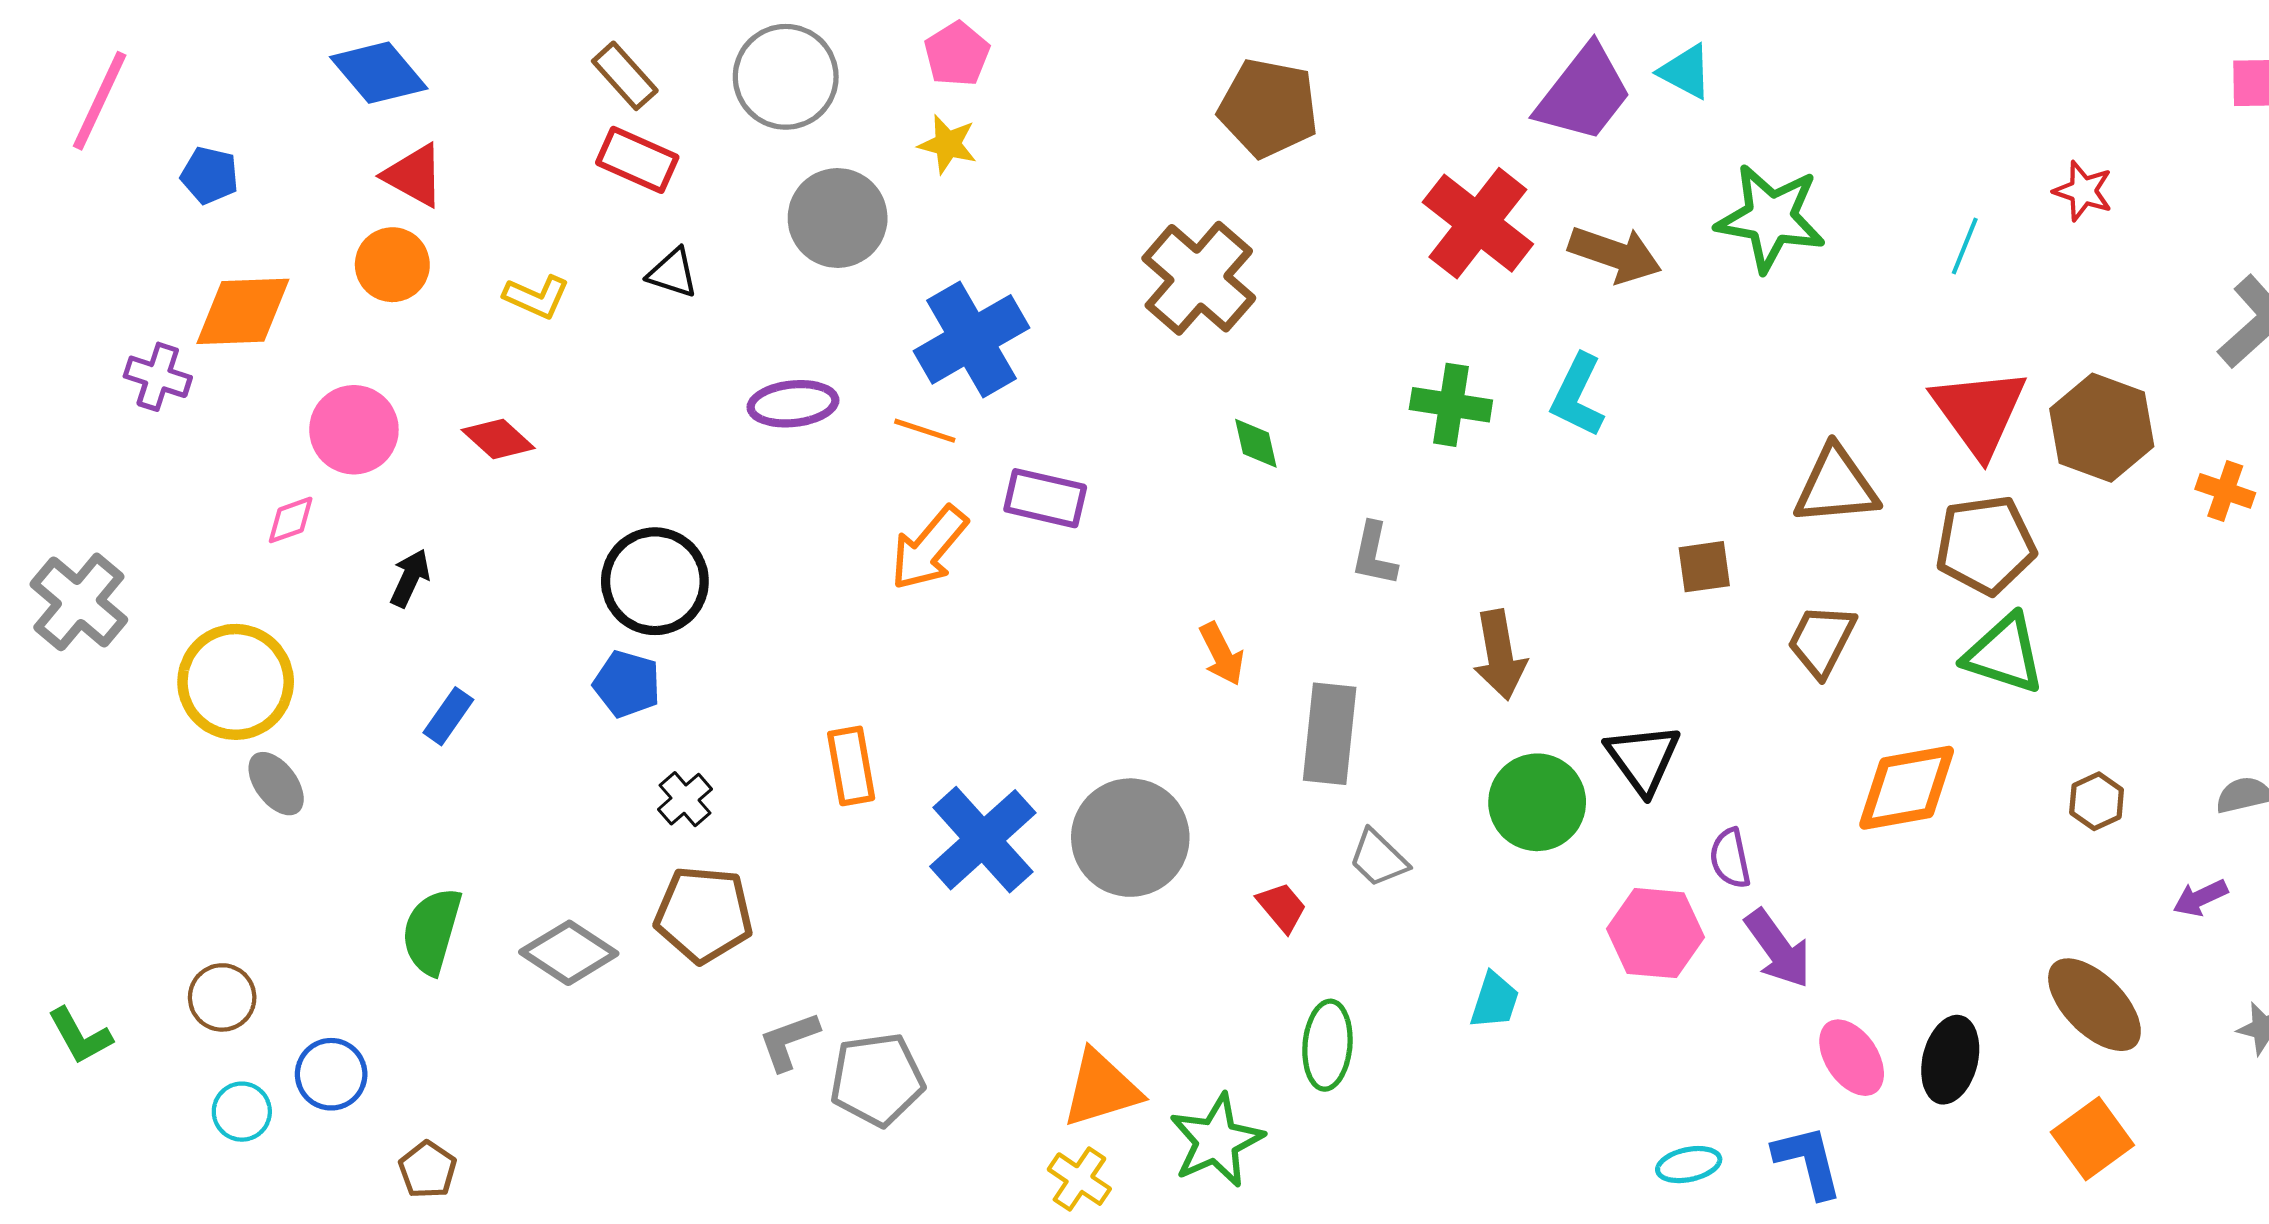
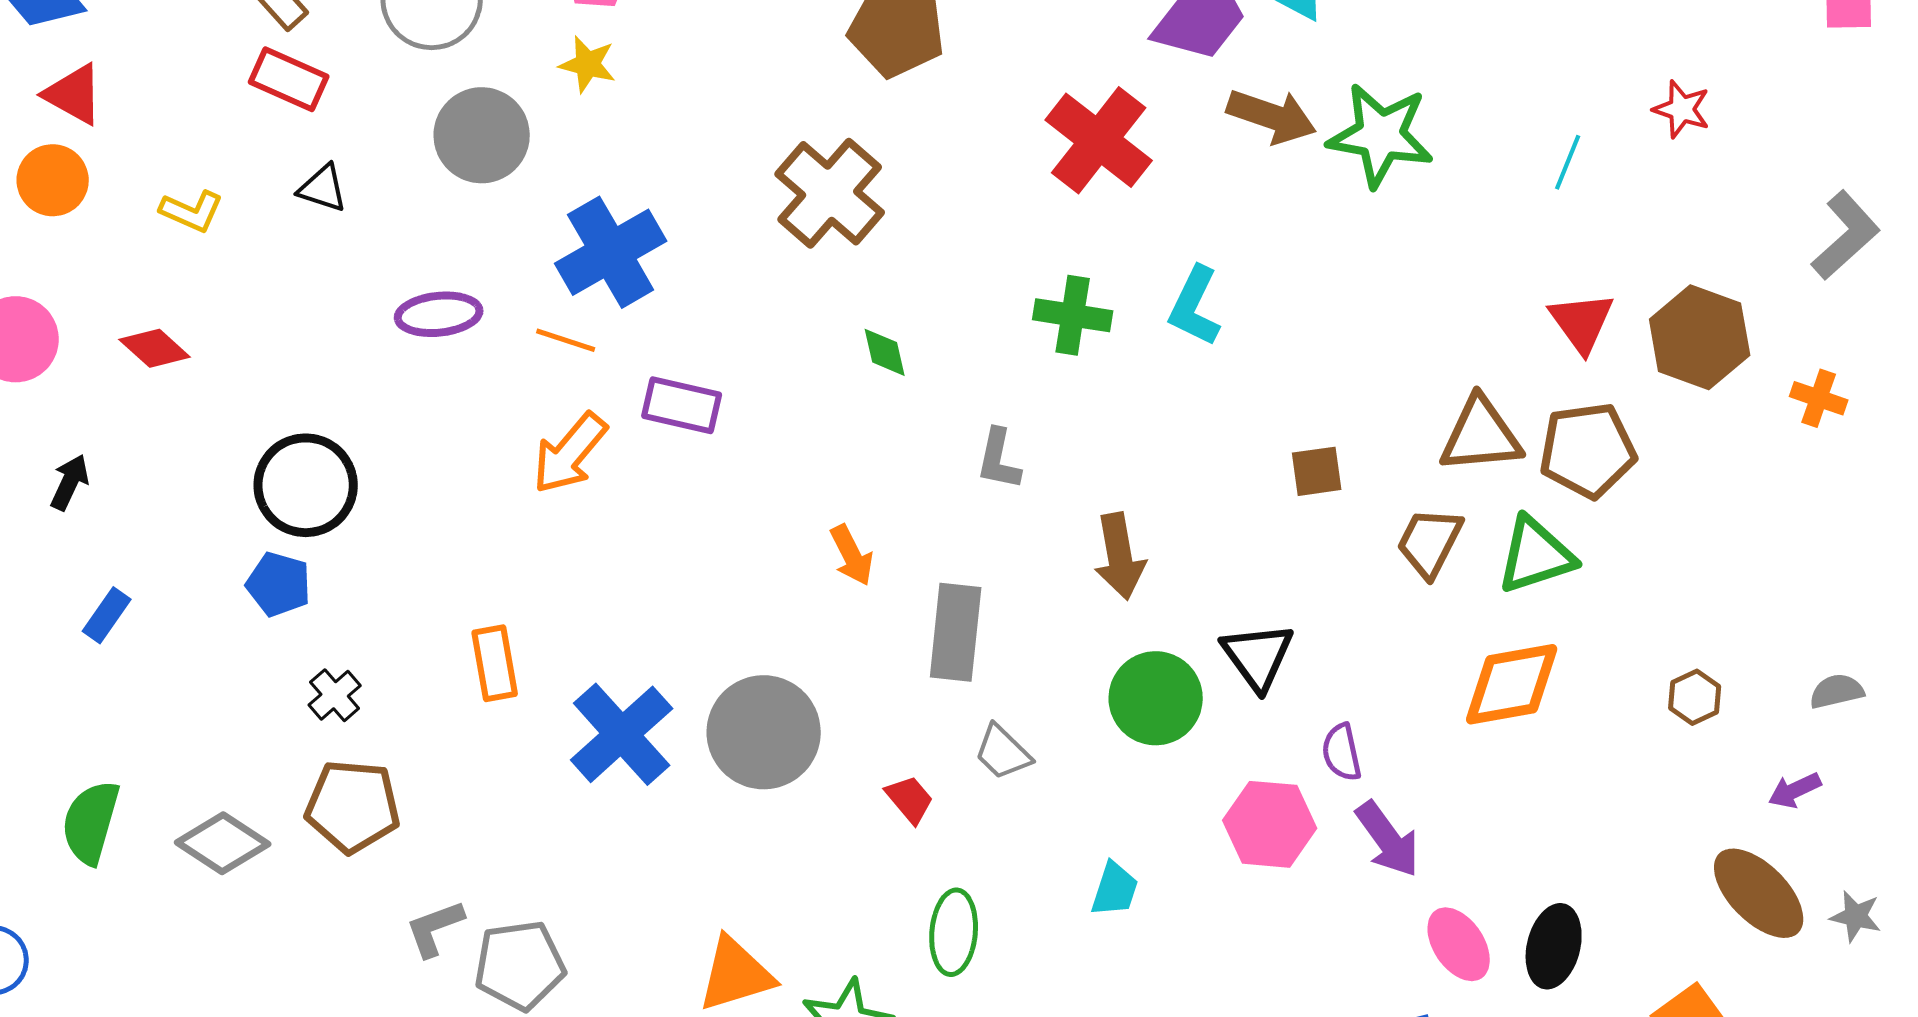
brown arrow: (1615, 254) -> (1272, 116), moved
red triangle: (1979, 412) -> (1582, 322), size x0.7
brown triangle: (1836, 486) -> (1481, 435), moved
green triangle: (2004, 654) -> (1536, 555), moved, turned -36
brown ellipse: (2094, 1005) -> (1759, 893), moved

